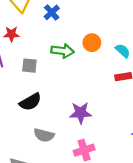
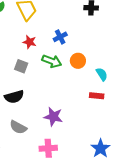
blue cross: (52, 12) -> (60, 37), moved
red star: (11, 34) -> (30, 42), moved

